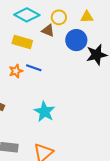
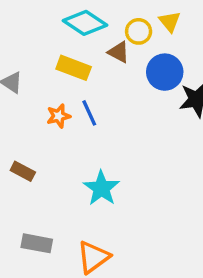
yellow triangle: (87, 17) -> (170, 22), moved, turned 48
blue line: (34, 68) -> (89, 113), turned 42

